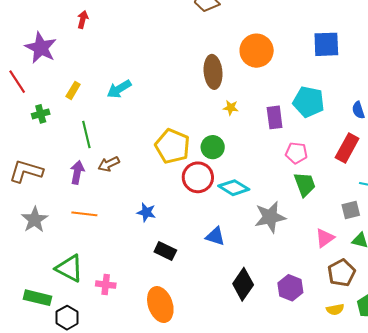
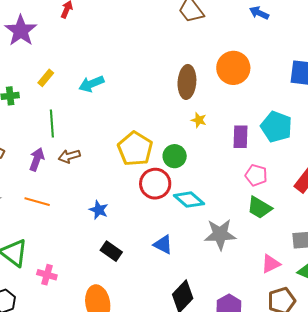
green trapezoid: (305, 184) -> (259, 208), turned 132

